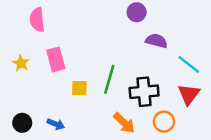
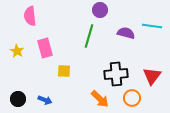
purple circle: (137, 12) -> (100, 10), moved
cyan line: (189, 64) -> (152, 26), moved, turned -30
green line: (109, 79) -> (89, 36), moved

